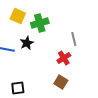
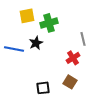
yellow square: (18, 16) -> (27, 16), turned -35
black square: (18, 88) -> (43, 88), moved

